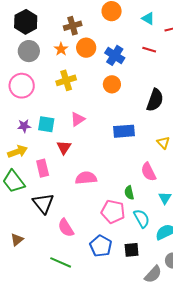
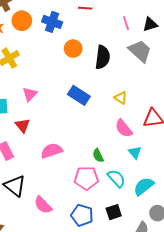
orange circle: (112, 84) -> (73, 49), moved
blue rectangle: (124, 131) -> (79, 95), turned 50
pink semicircle: (149, 172) -> (124, 128), moved

